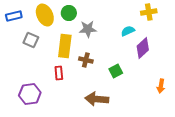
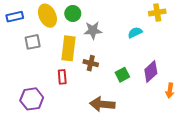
gray square: (31, 40) -> (33, 42), turned -35
purple diamond: (143, 48) -> (151, 72), moved

